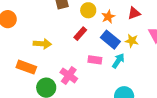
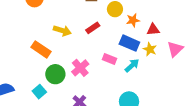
red triangle: (134, 13) -> (153, 29), moved
red rectangle: (80, 34) -> (93, 28), moved
blue rectangle: (110, 40) -> (129, 43), turned -30

